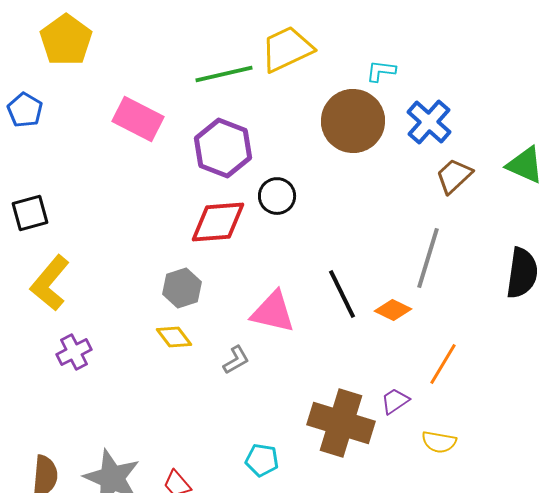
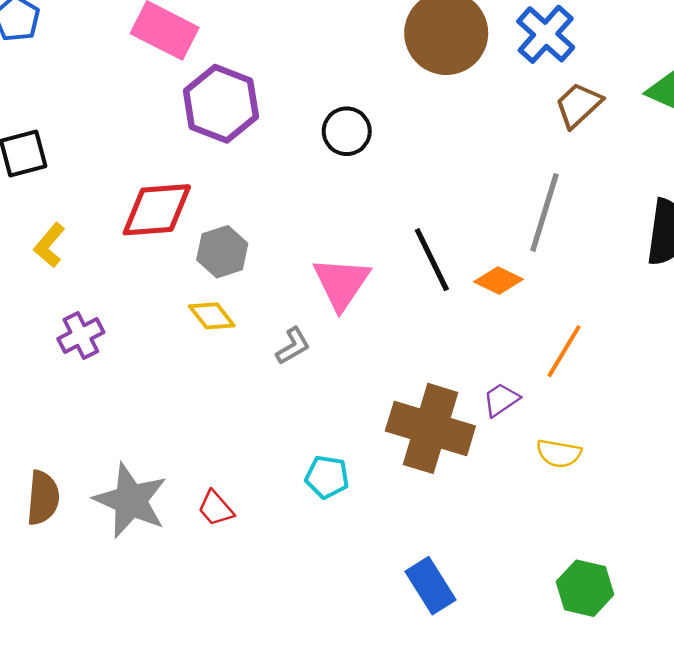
purple hexagon: (223, 148) -> (221, 104), moved
red diamond: (218, 222) -> (157, 210), moved
yellow L-shape: (50, 283) -> (49, 245), size x0.6
pink triangle: (273, 312) -> (341, 283), turned 51

